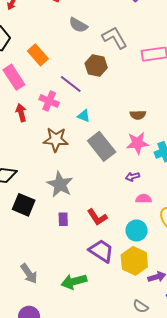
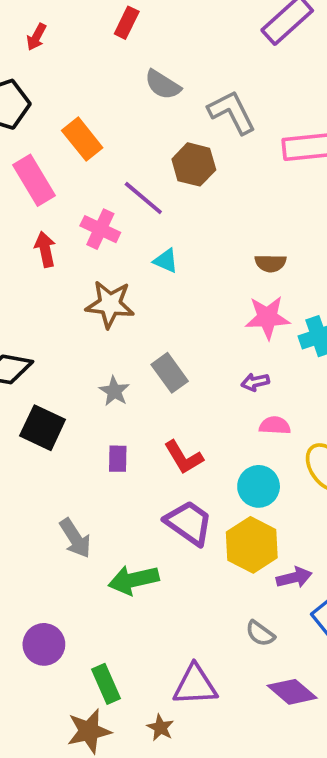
gray rectangle: (102, 146) -> (170, 373), moved, size x0.7
gray star: (60, 184) -> (114, 391), size x0.6
gray arrow: (29, 274) -> (75, 538), moved

